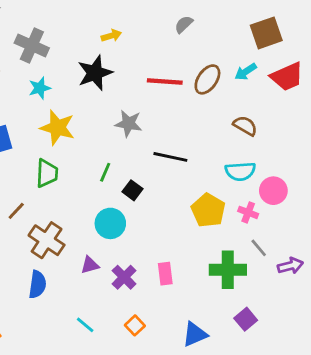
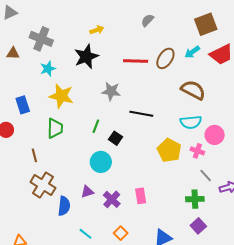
brown semicircle: (245, 126) -> (193, 90), size x1.4
brown line: (16, 211) -> (34, 155), turned -56
brown cross: (47, 240) -> (43, 185), moved
green cross: (228, 270) -> (195, 199), moved, size x0.7
blue semicircle: (37, 284) -> (64, 206), moved

